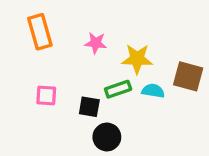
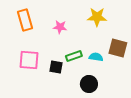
yellow star: (137, 59) -> (97, 17), moved
pink square: (46, 96) -> (29, 60), size x1.5
black circle: (107, 137) -> (89, 84), moved

